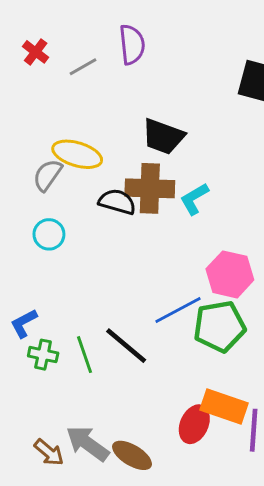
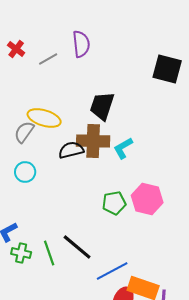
black trapezoid: (163, 136) -> (102, 106), turned 88
black semicircle: (117, 202) -> (71, 150), turned -30
blue line: (178, 310) -> (112, 271), moved
green pentagon: (220, 326) -> (114, 203), moved, size x0.7

